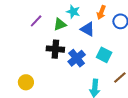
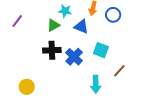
purple line: (36, 21) -> (17, 21), moved

